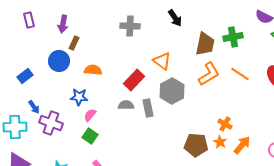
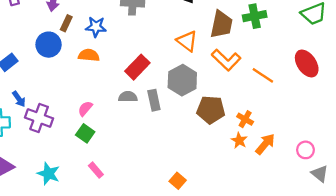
orange triangle: (162, 61) -> (187, 41), moved
orange L-shape: (209, 74) -> (226, 60), turned 75
orange line: (240, 74) -> (263, 75), moved
blue star: (79, 97) -> (96, 27), moved
brown pentagon: (196, 145) -> (211, 110), moved

